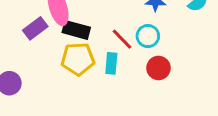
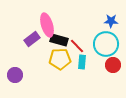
cyan circle: (148, 36) -> (106, 44), size x1.6
red line: (122, 39) -> (77, 46), moved

